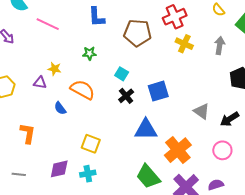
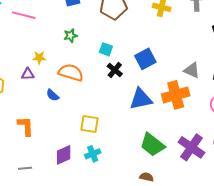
orange cross: (178, 150) -> (176, 95), moved, turned 36

